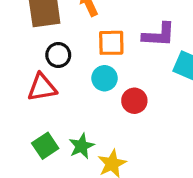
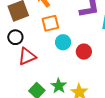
orange square: (111, 43) -> (50, 23), moved
black circle: (58, 55) -> (15, 37), moved

